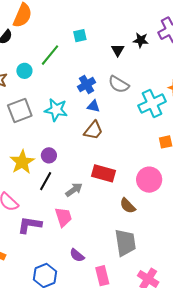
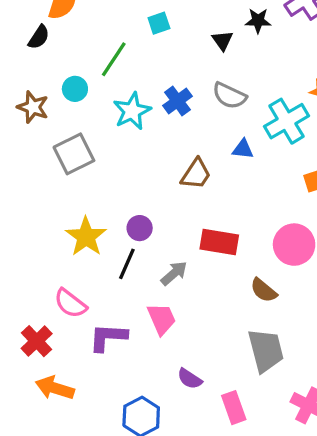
blue triangle: (94, 106) -> (243, 149), moved
cyan star: (56, 110) -> (132, 111), moved, turned -30
purple circle: (49, 155) -> (140, 228), moved

